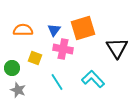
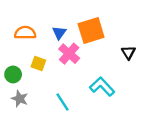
black triangle: (117, 48) -> (128, 53), size x0.6
pink cross: (63, 49) -> (69, 54), turned 30
cyan line: (57, 82) -> (63, 102), moved

